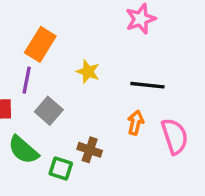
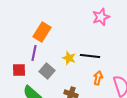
yellow star: (88, 72) -> (69, 58), moved
black line: (147, 85) -> (90, 56), moved

